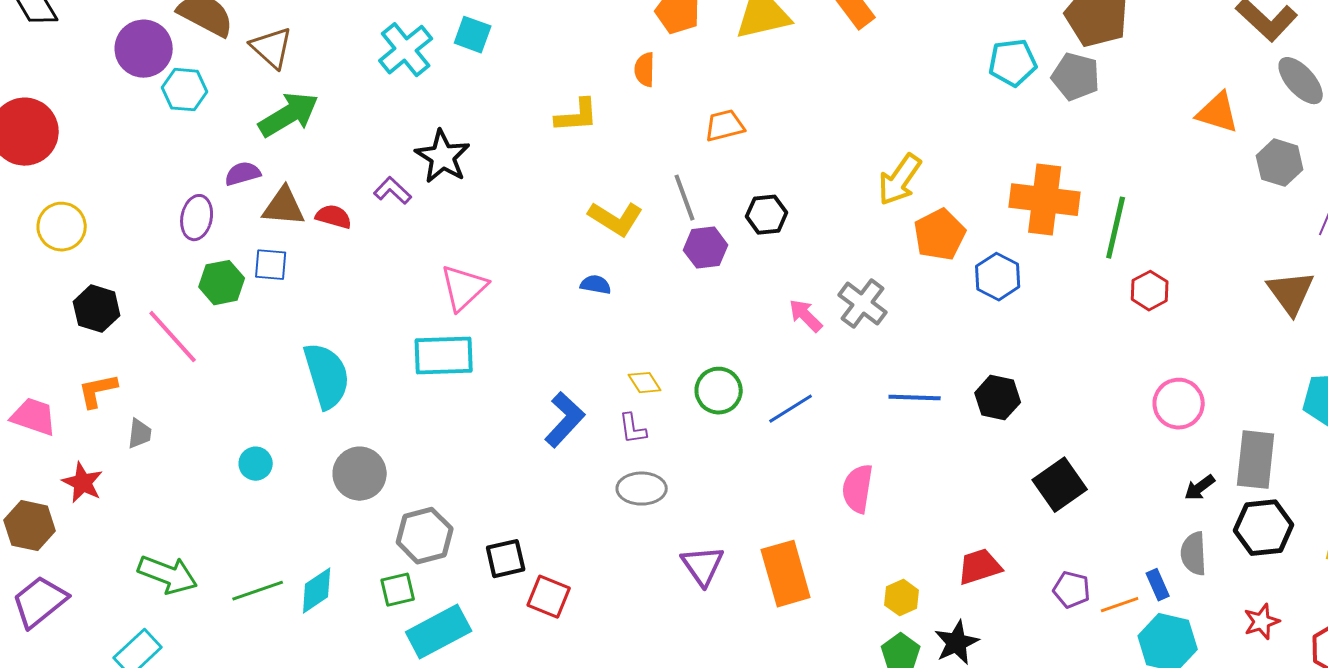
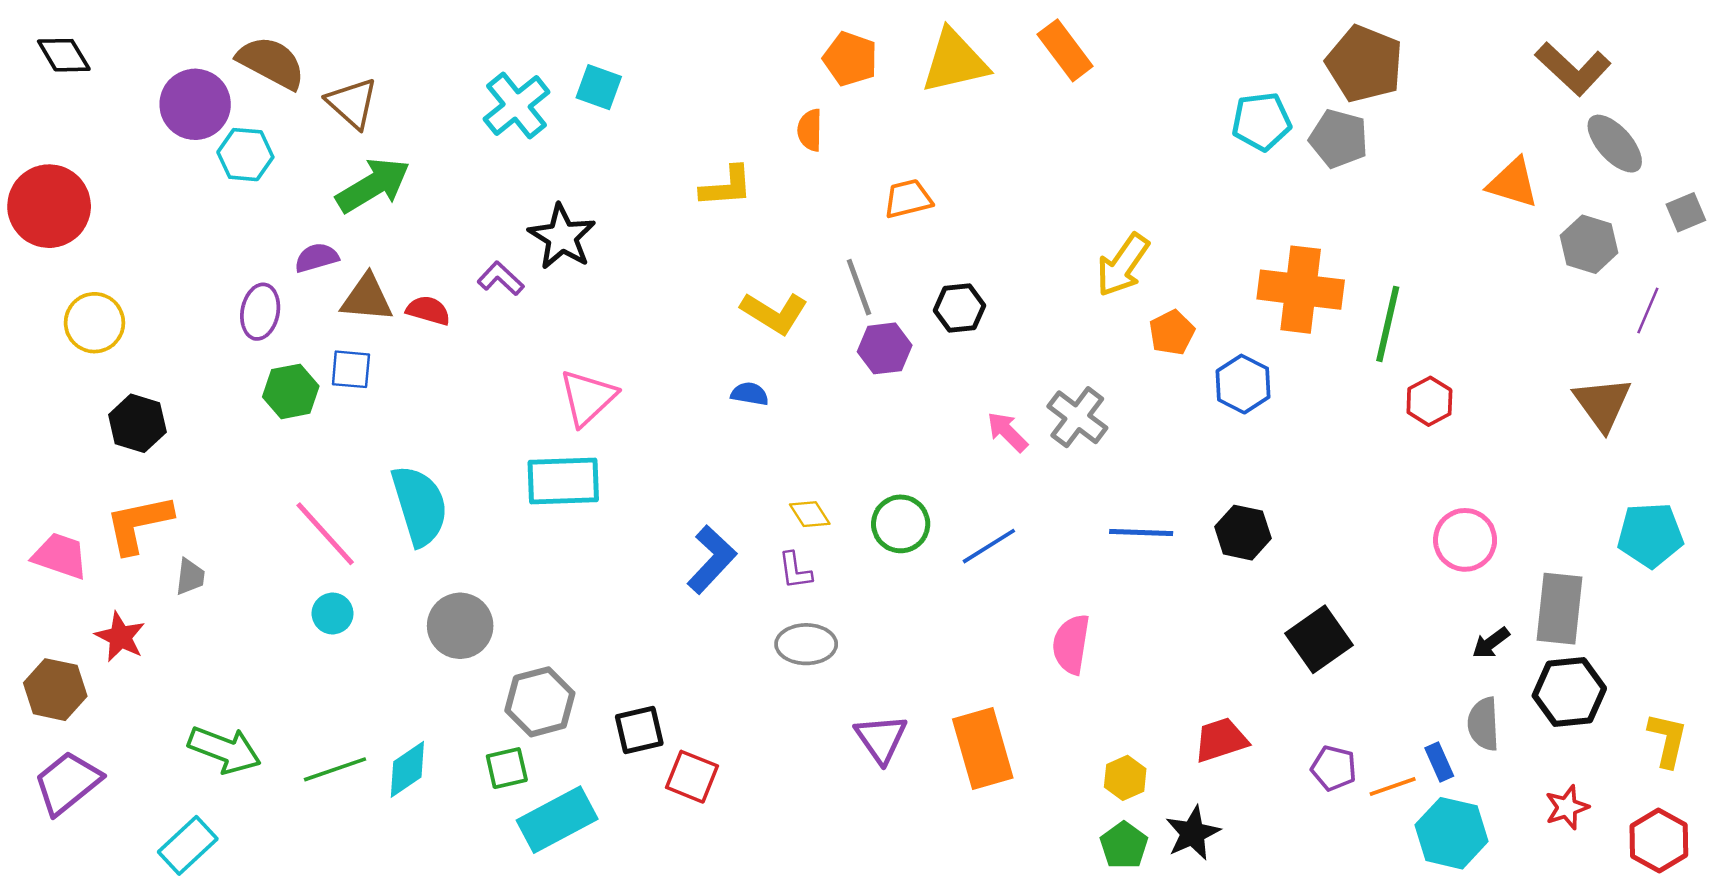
orange pentagon: (940, 235) -> (1172, 333), size x0.7
pink line: (173, 337) -> (325, 534), moved
orange L-shape: (98, 391) -> (139, 524), size x1.4

